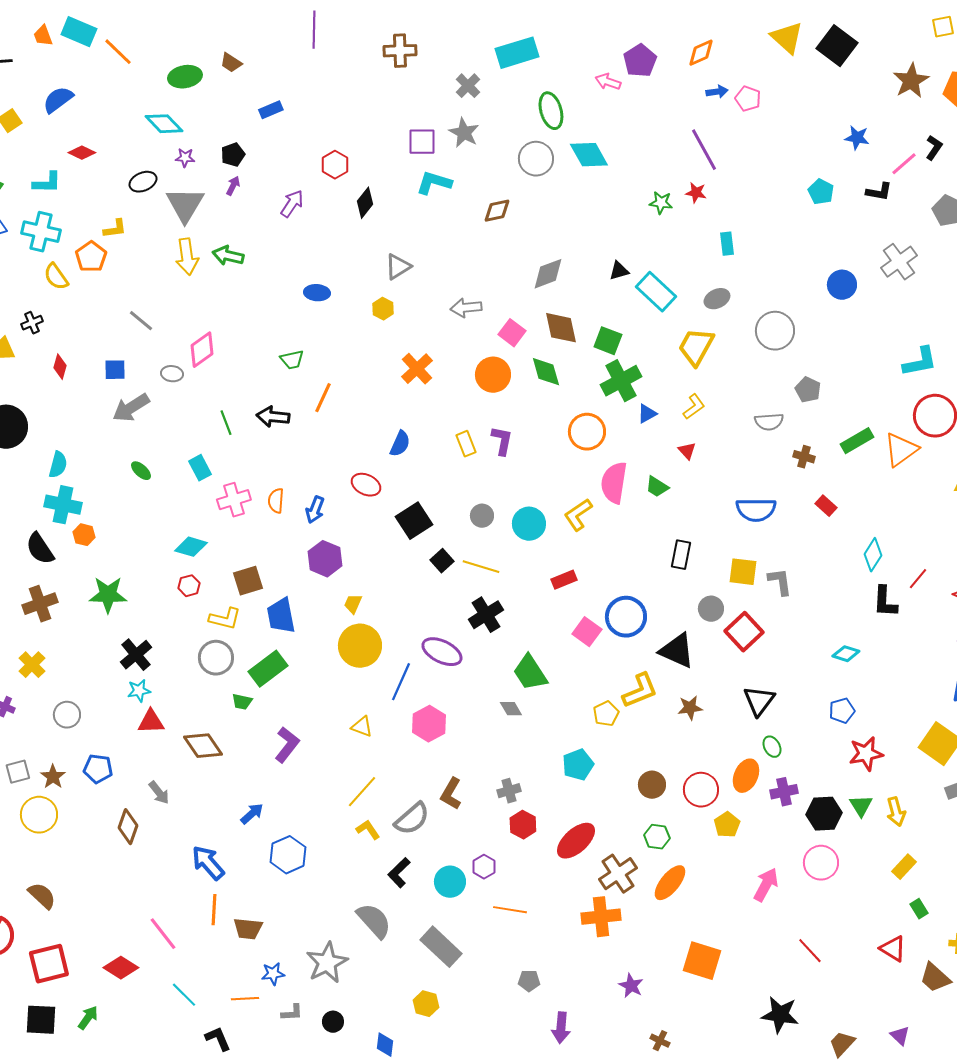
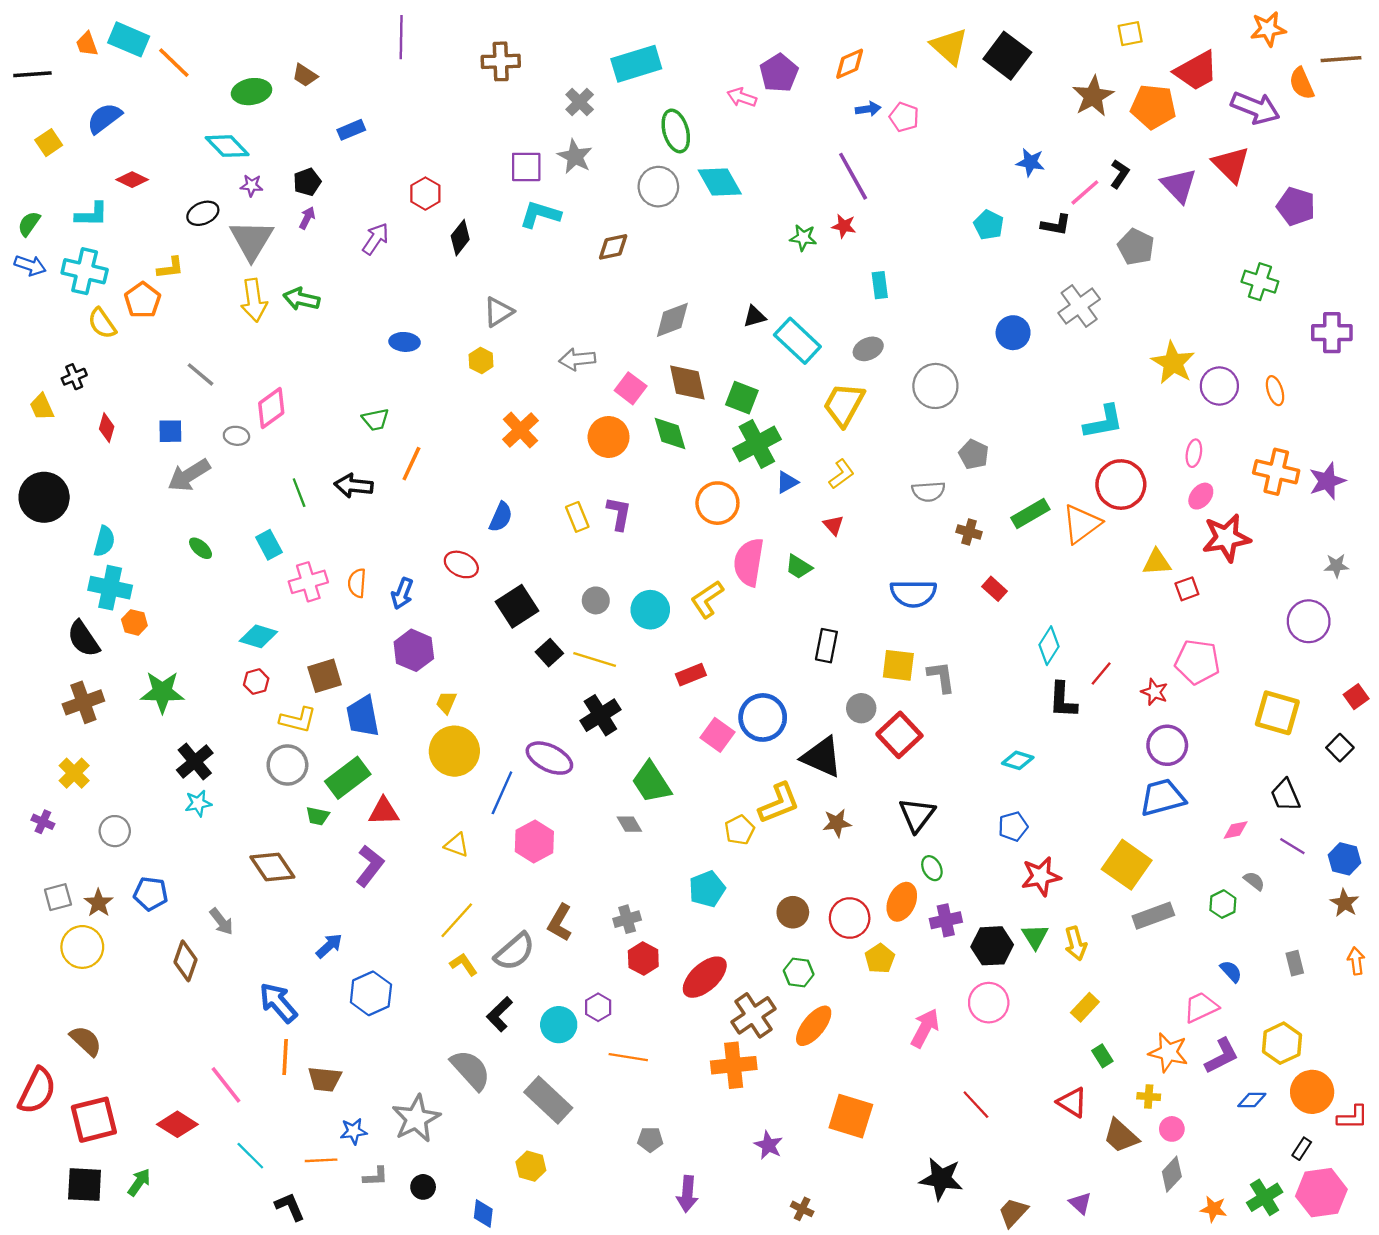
red triangle: (151, 722) -> (384, 811), moved

